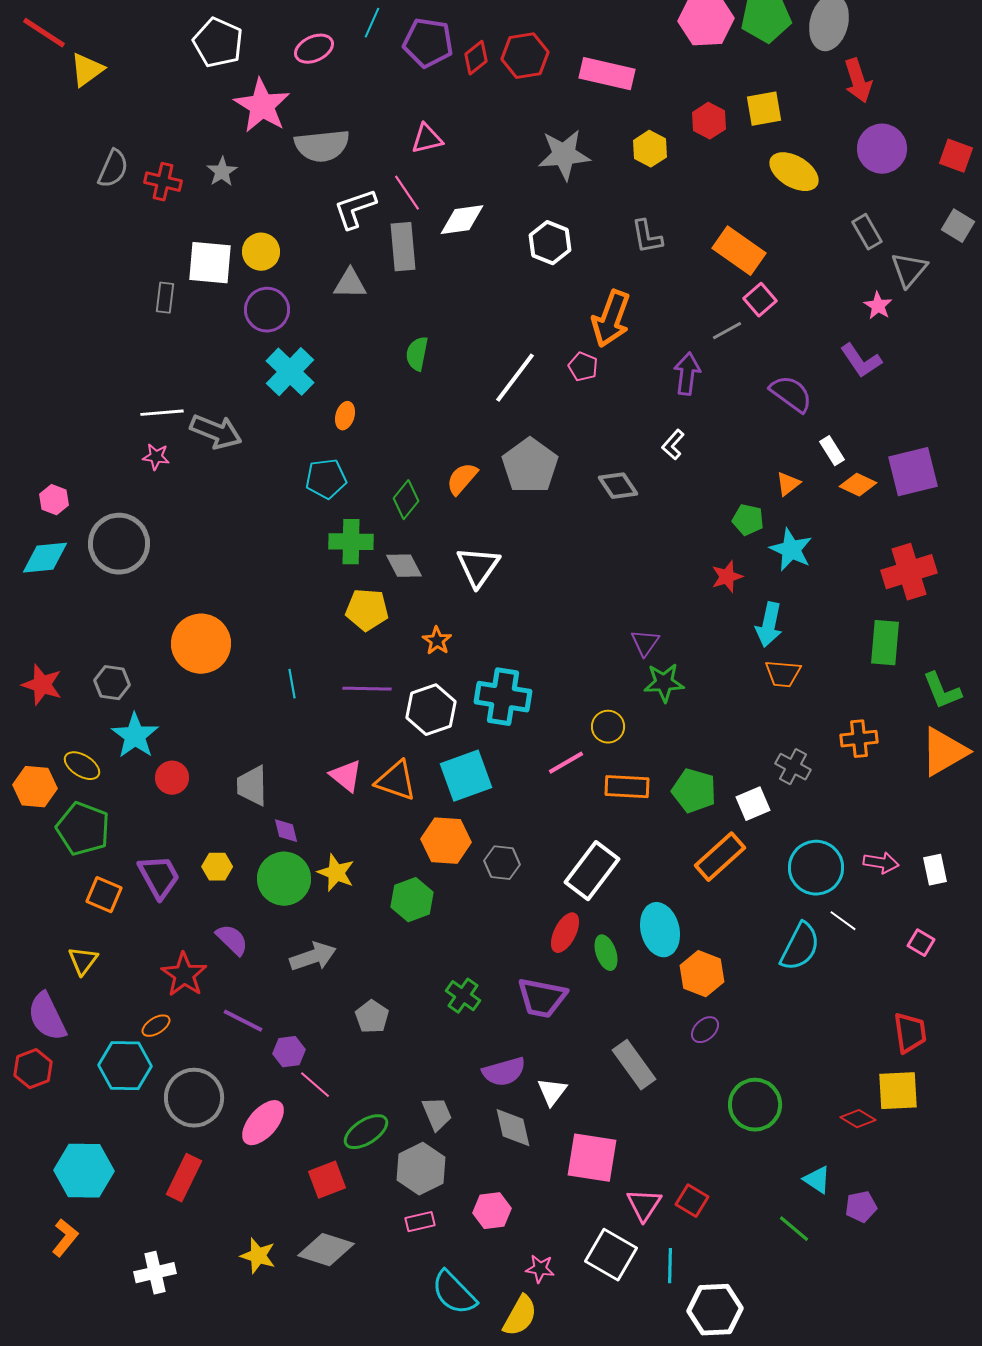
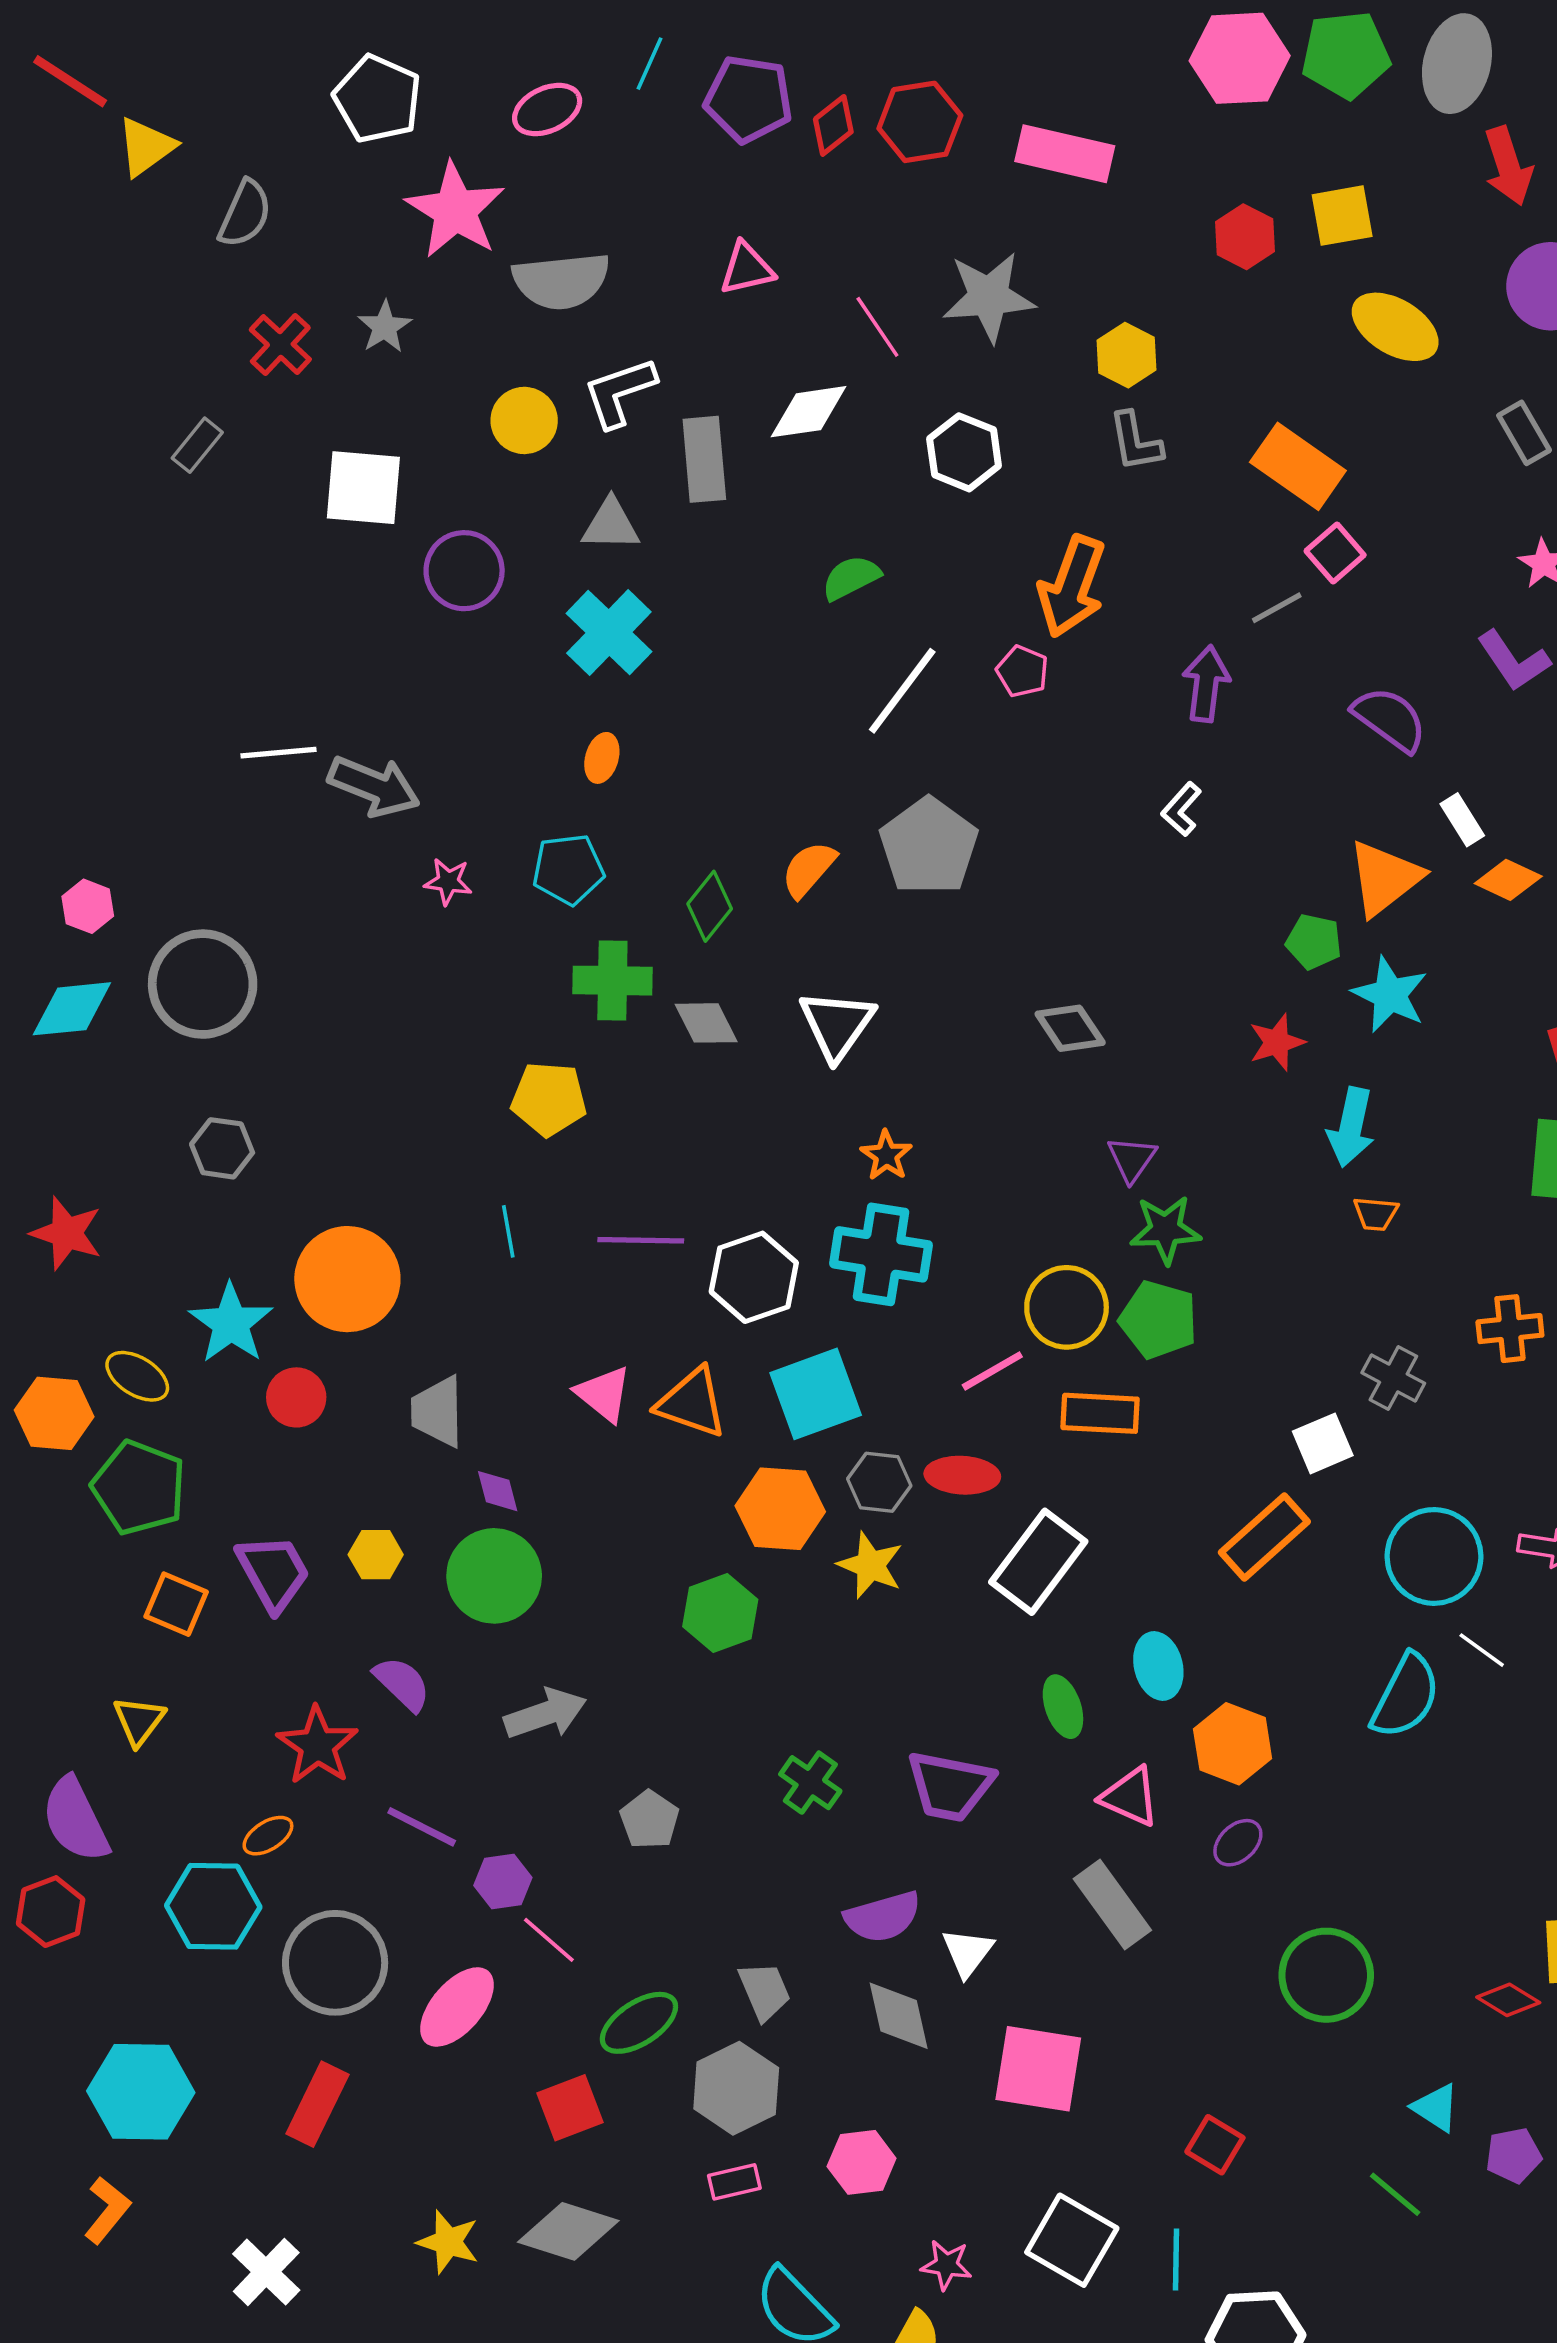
yellow hexagon: (650, 149) -> (1127, 355), moved
gray semicircle: (113, 169) -> (245, 214), moved
red cross: (163, 182) -> (280, 345), turned 30
pink line: (407, 193) -> (877, 327), moved
yellow circle: (261, 252) -> (524, 420), moved
gray rectangle: (165, 298) -> (197, 445), moved, turned 32
green semicircle: (417, 354) -> (851, 578), moved, turned 52
cyan cross: (290, 372) -> (609, 632), moved
pink star: (156, 457) -> (448, 882), moved
orange triangle: (788, 484) -> (1385, 878), size x1.8
gray diamond: (618, 486) -> (1070, 1028), moved
yellow pentagon: (367, 610) -> (549, 1099), moved
orange star: (437, 641) -> (886, 1155), moved
orange circle: (201, 644) -> (347, 1279), moved
orange trapezoid: (783, 674) -> (1376, 1214), size x0.7
gray hexagon: (112, 683) -> (222, 1148), moved
yellow circle: (608, 727) -> (1067, 1307), size x1.4
green pentagon: (694, 791) -> (1158, 1320), moved
gray hexagon: (502, 863) -> (879, 1482), moved
yellow star: (336, 873) -> (870, 1565), moved
cyan ellipse: (660, 930) -> (1158, 1666), size x0.7
red ellipse: (565, 933) -> (962, 1475), moved, turned 66
pink triangle: (644, 1205) -> (1130, 1797), moved, turned -39
white cross: (155, 1273) -> (266, 2272), turned -33

